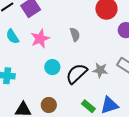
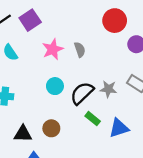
pink star: (40, 39) -> (53, 49), moved
green rectangle: (88, 106) -> (93, 119), moved

